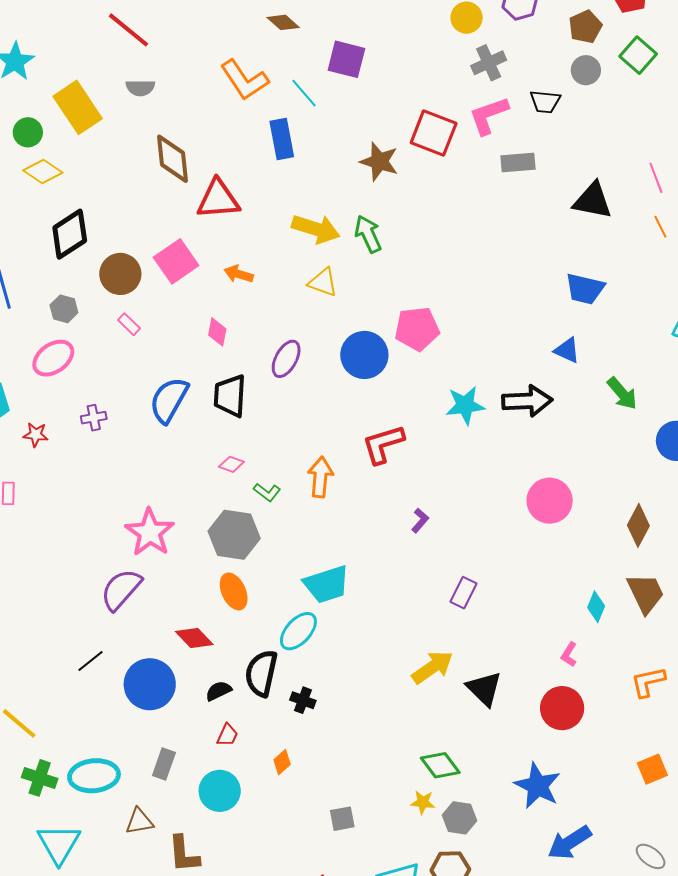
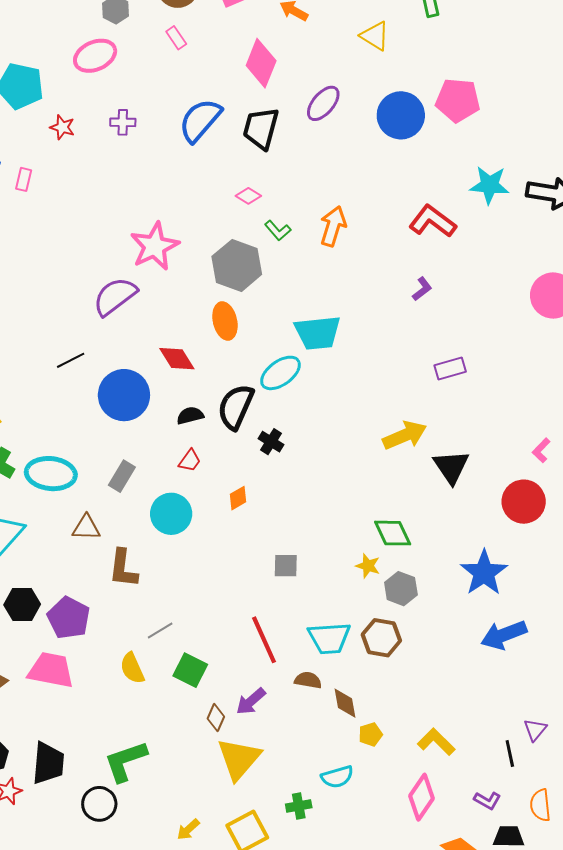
pink diamond: (217, 332) -> (261, 63), size x1.6
red L-shape: (383, 444) -> (433, 221), moved, turned 42
purple rectangle: (463, 593) -> (450, 368), turned 36

